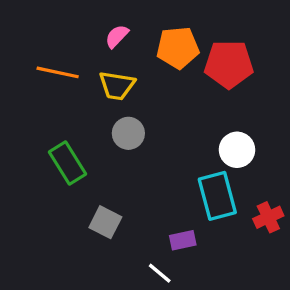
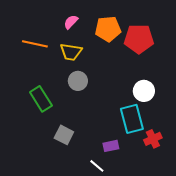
red cross: (268, 217) -> (153, 139), moved

